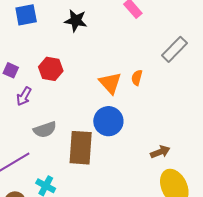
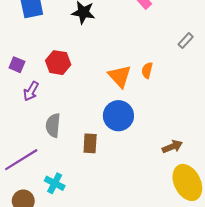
gray rectangle: (175, 49) -> (186, 41), size x0.6
gray semicircle: (45, 130) -> (53, 125), turned 115
brown rectangle: (81, 148) -> (90, 143), size x0.6

